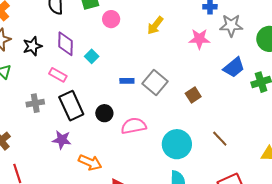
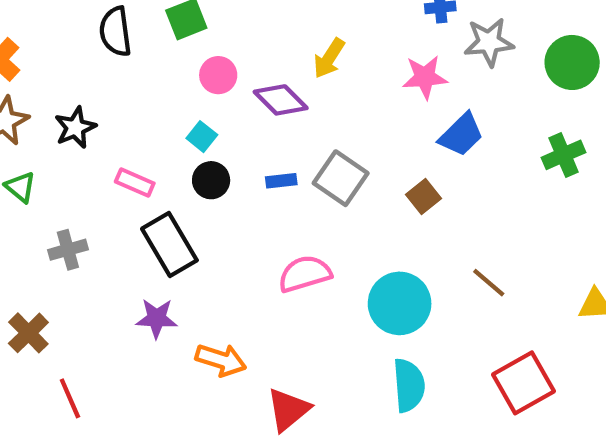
pink circle: (111, 19) -> (218, 75), moved
purple diamond: (65, 44) -> (281, 100), moved, turned -40
blue trapezoid: (234, 67) -> (461, 135), moved
gray cross: (35, 103) -> (68, 250), moved
black circle: (104, 113) -> (211, 180), moved

